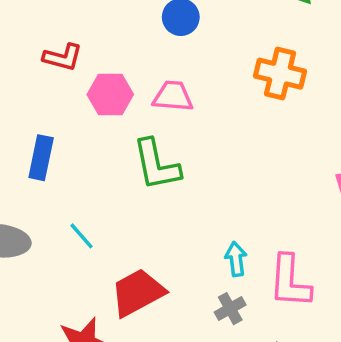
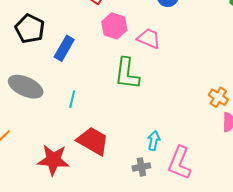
orange cross: (280, 74) -> (218, 97), moved, size x0.7
cyan line: (82, 236) -> (72, 99), turned 36
red trapezoid: (138, 293) -> (93, 141), turned 40

